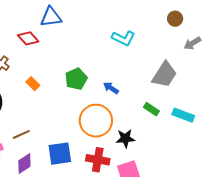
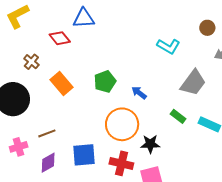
cyan L-shape: (123, 38) -> (168, 46), moved
orange rectangle: (33, 84) -> (62, 84), size x1.6

